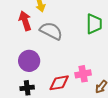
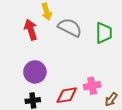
gray semicircle: (51, 31) -> (70, 28), moved

